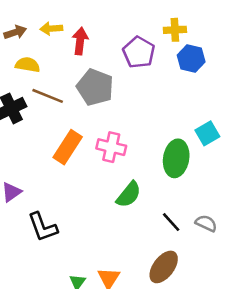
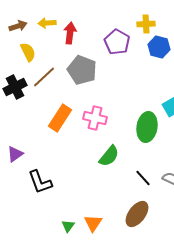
yellow semicircle: (28, 65) -> (28, 52), turned 54
brown line: (48, 96) -> (44, 77), turned -65

